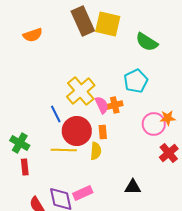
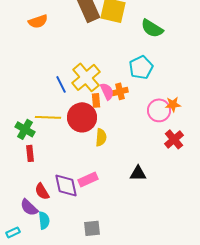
blue line: (56, 114) -> (61, 84), moved
orange rectangle: (103, 132) -> (96, 100), moved
yellow line: (64, 150) -> (48, 117), moved

